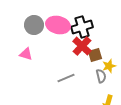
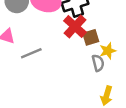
gray line: (66, 78) -> (31, 53), moved

